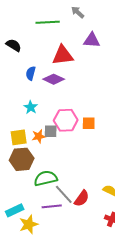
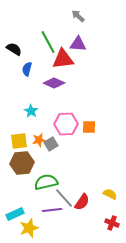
green line: (48, 22) -> (48, 42), moved, turned 65
purple triangle: (92, 40) -> (78, 44), moved
blue semicircle: (31, 73) -> (27, 69), moved
gray square: (51, 131) -> (51, 144), moved, turned -32

